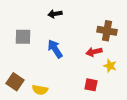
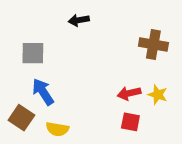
blue arrow: (55, 49) -> (43, 92), moved
red arrow: (94, 52) -> (129, 93), moved

